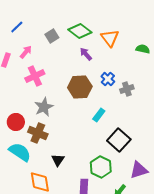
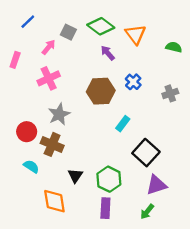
gray square: (52, 36) -> (68, 32), turned -32
pink arrow: (26, 52) -> (49, 47), moved
gray cross: (127, 89) -> (170, 93), moved
cyan semicircle: (20, 152) -> (31, 166), size x0.6
green hexagon: (101, 167) -> (109, 179), moved
purple triangle: (139, 170) -> (156, 185), moved

